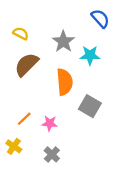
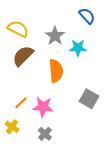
yellow semicircle: (21, 33) -> (18, 29), size x1.5
gray square: (90, 106) -> (89, 99), moved
pink star: (50, 123) -> (43, 107), size x1.5

